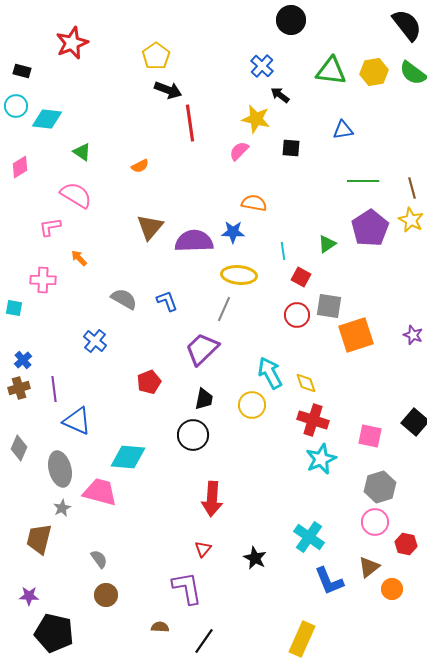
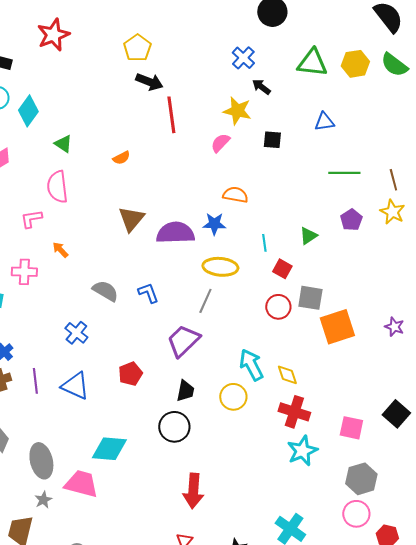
cyan diamond: (47, 119) -> (28, 111), turned -60
pink semicircle: (76, 195) -> (57, 187), turned -128
purple pentagon: (370, 228) -> (351, 220), size x0.6
blue triangle: (77, 421) -> (75, 386), moved

